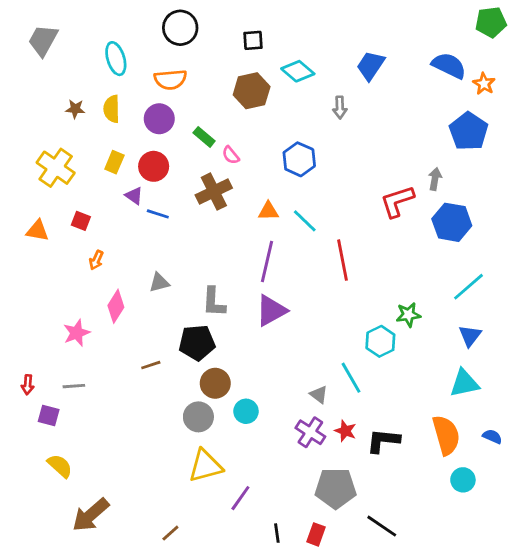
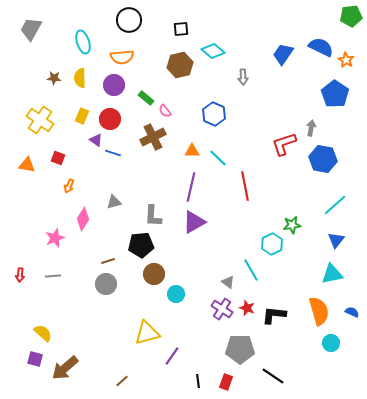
blue trapezoid: (371, 66) -> (283, 54), moved
purple square: (49, 415) -> (35, 359), moved
gray circle: (198, 417) -> (106, 284), moved

